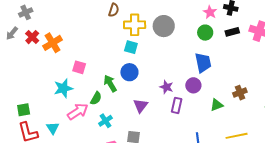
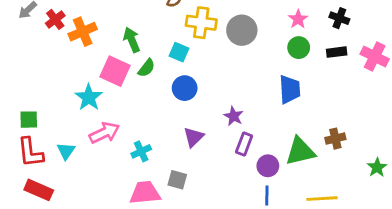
pink star: (210, 12) -> (298, 19), moved
cyan square: (131, 47) -> (179, 52), moved
pink square: (79, 67) -> (115, 71), size x1.5
green arrow: (110, 83) -> (132, 40), moved
purple circle: (193, 85) -> (268, 166), moved
cyan star: (63, 88) -> (89, 97), turned -30
green semicircle: (96, 98) -> (146, 68), moved
green triangle: (217, 105) -> (300, 151), size x1.6

